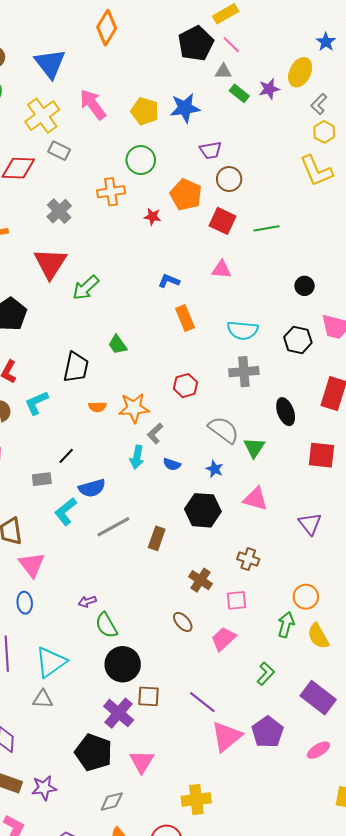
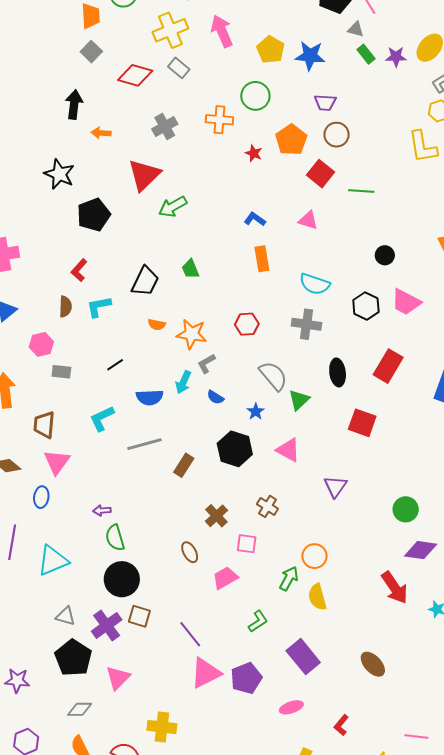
gray rectangle: (42, 479) -> (61, 372), moved
blue semicircle: (92, 488) -> (150, 397), moved
gray triangle: (43, 699) -> (66, 616), moved

